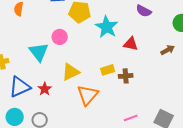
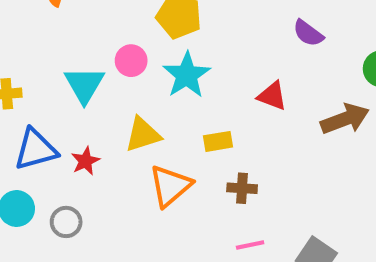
cyan star: (107, 27) -> (187, 75), moved
brown arrow: (168, 50) -> (345, 119), size x1.6
brown cross: (126, 76) -> (242, 188), moved

